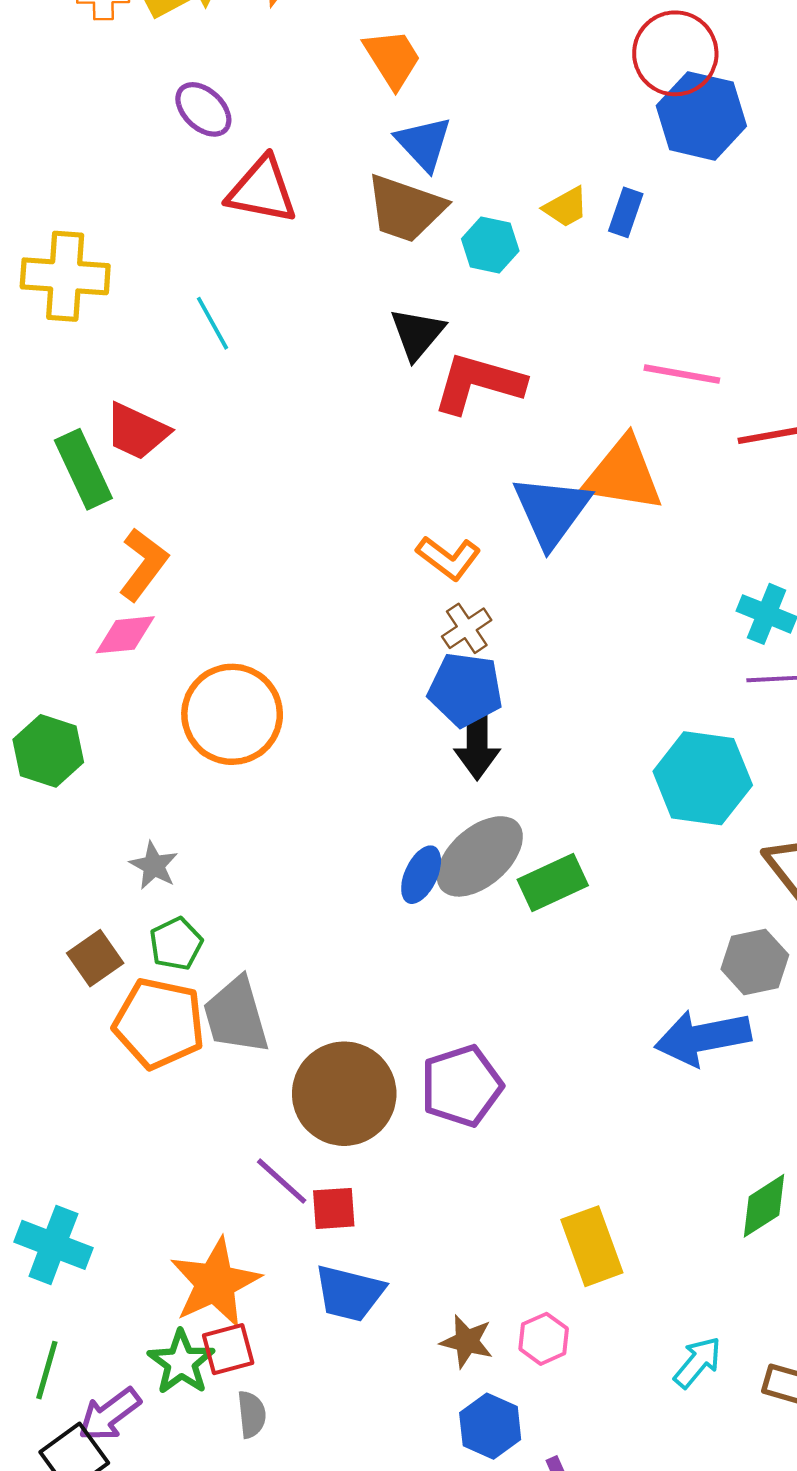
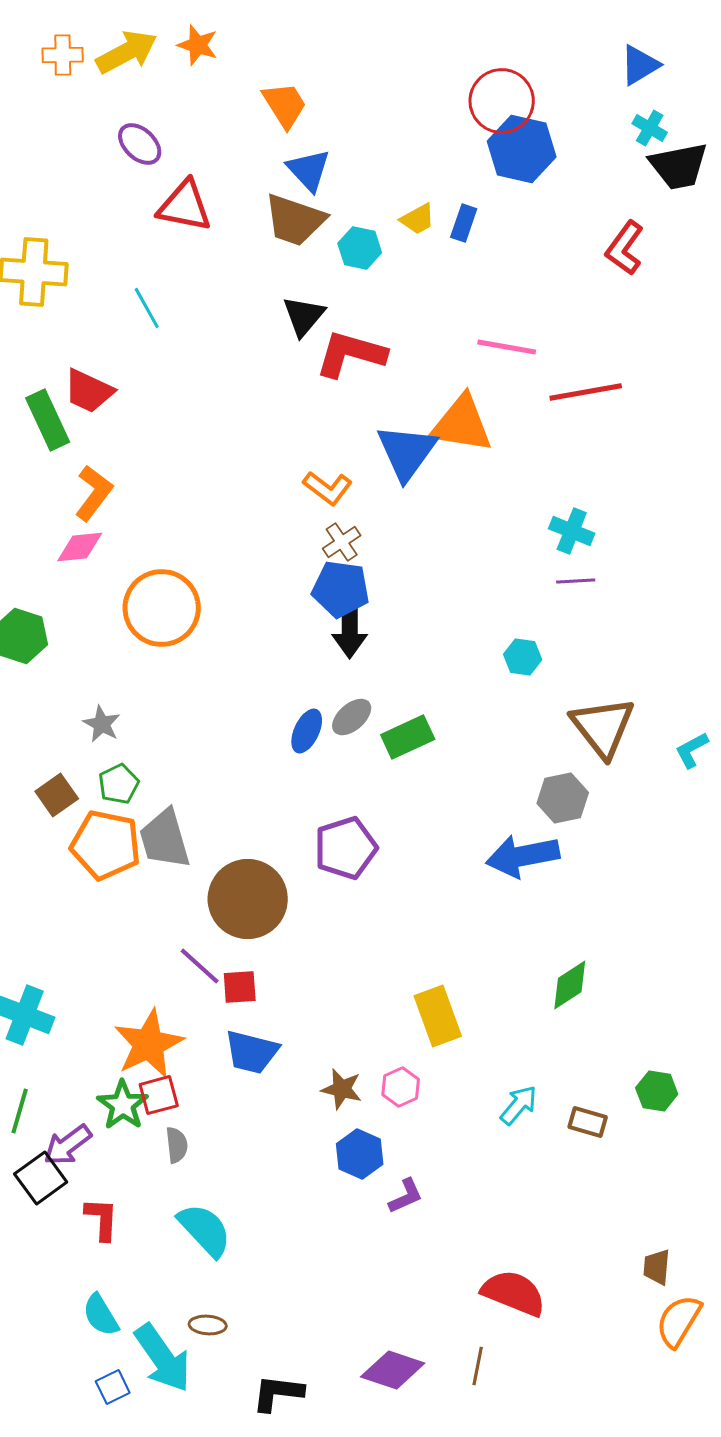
cyan hexagon: (703, 778) -> (523, 657), size x0.5
gray ellipse: (480, 856) -> (352, 717), size x0.6
purple pentagon: (462, 1086) -> (346, 848), moved

